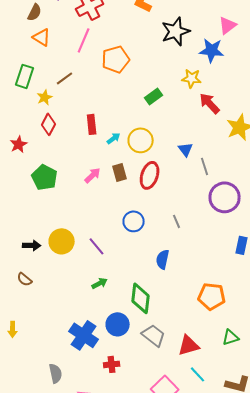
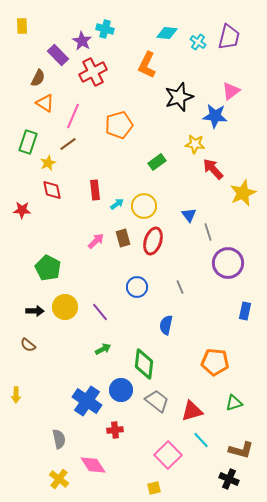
pink line: (84, 40) -> (73, 116), moved
red diamond: (49, 124) -> (52, 190), turned -40
red star: (19, 144) -> (22, 210), turned 30
green pentagon: (45, 177) -> (48, 268), moved

